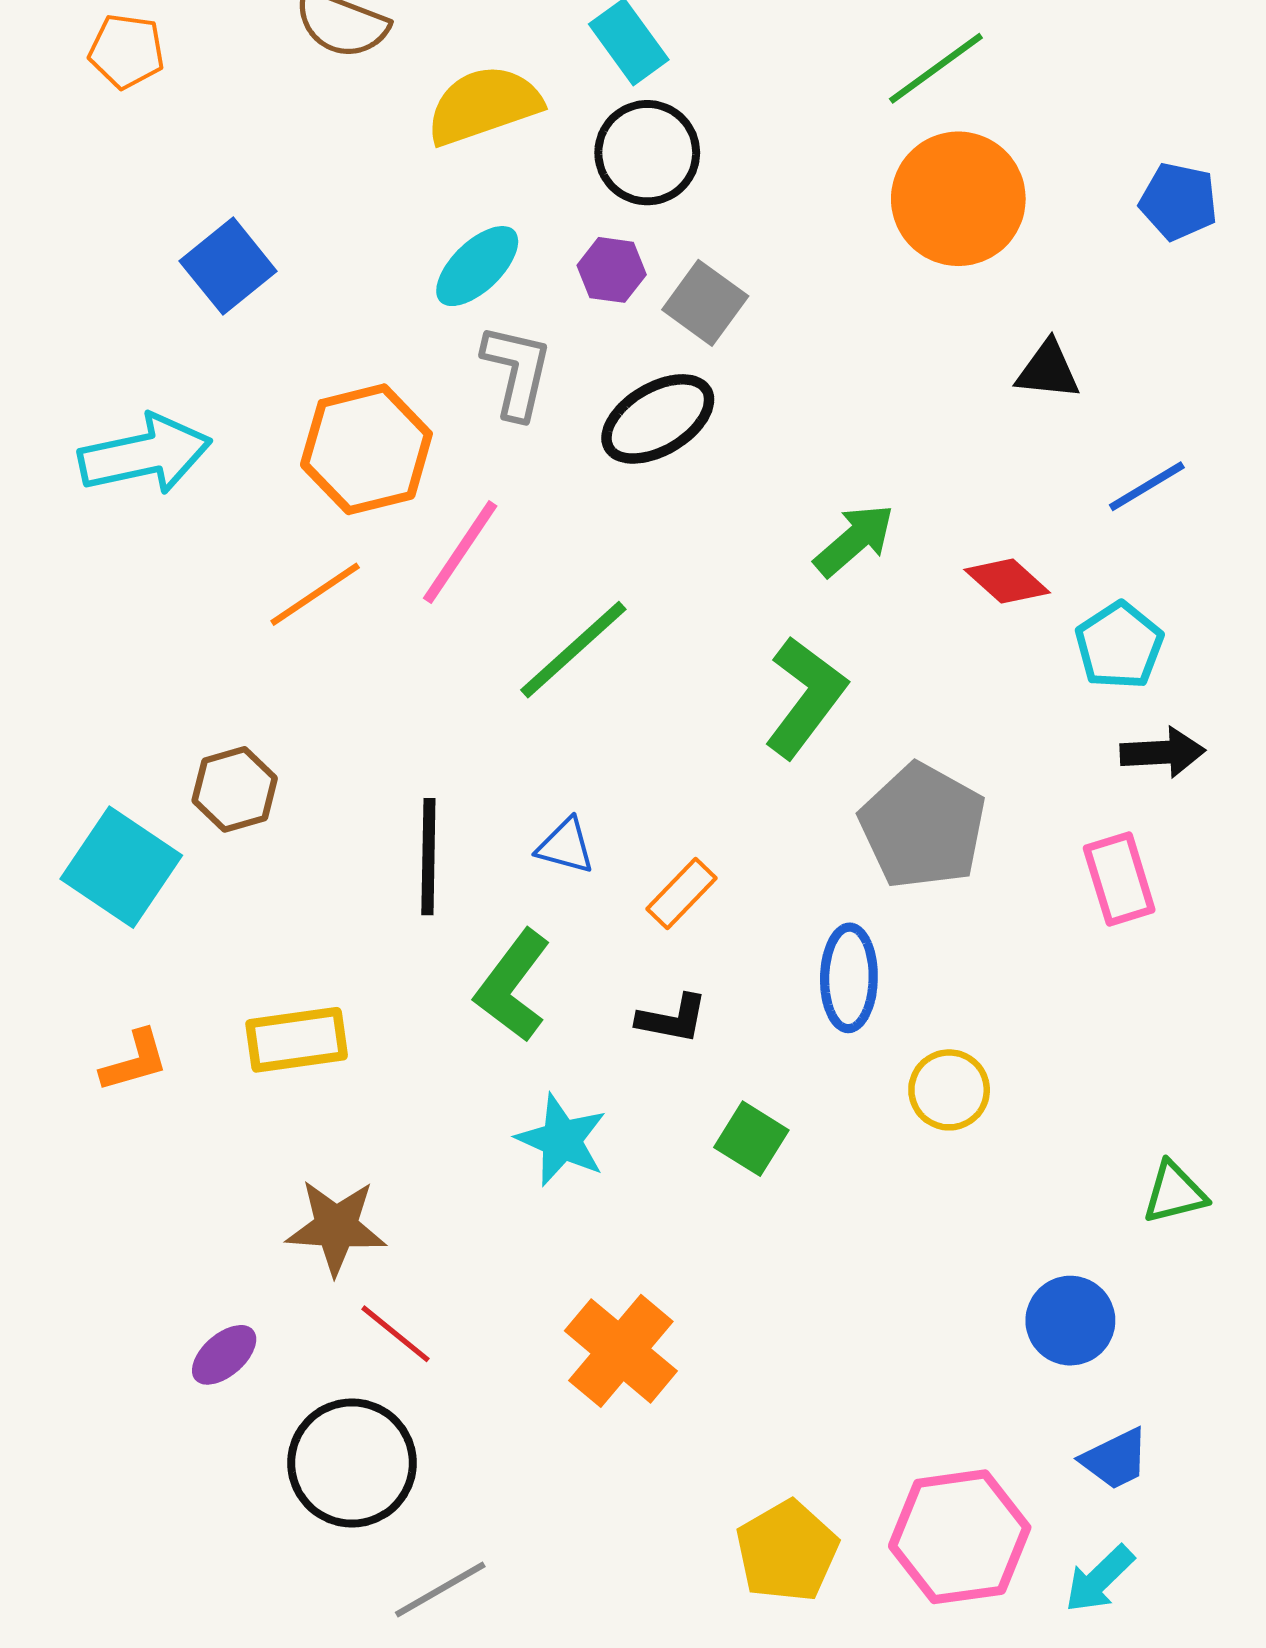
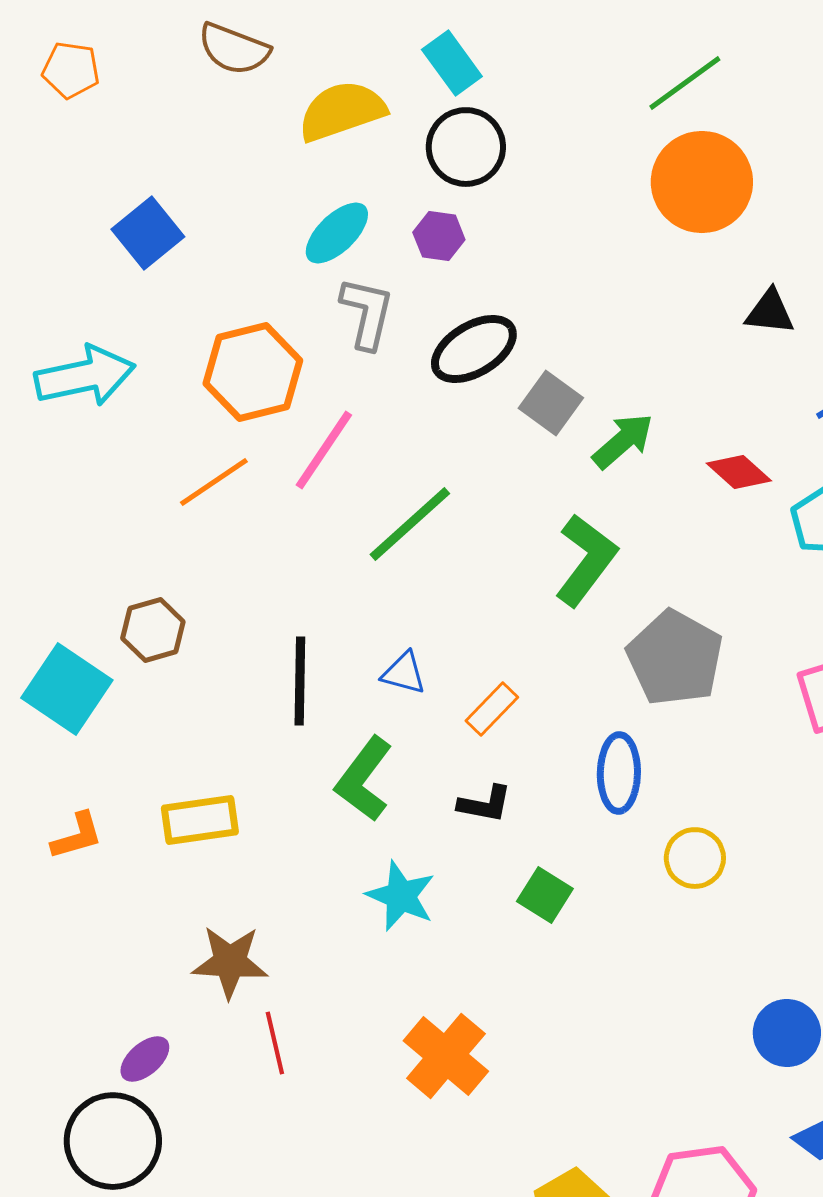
gray square: (705, 303) -> (551, 403), moved
red line: (395, 1334) -> (275, 1043), turned 38
black circle: (352, 1463) -> (113, 1141), moved

